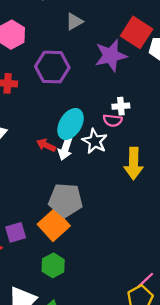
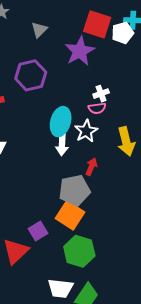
white star: (95, 141) -> (86, 131), turned 30
red arrow: (46, 145) -> (91, 167), moved, turned 102
green hexagon: (53, 265) -> (79, 251), size x1.4

